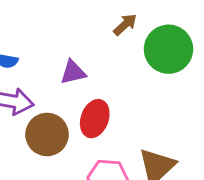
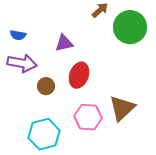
brown circle: (47, 134) -> (46, 86), size x0.6

